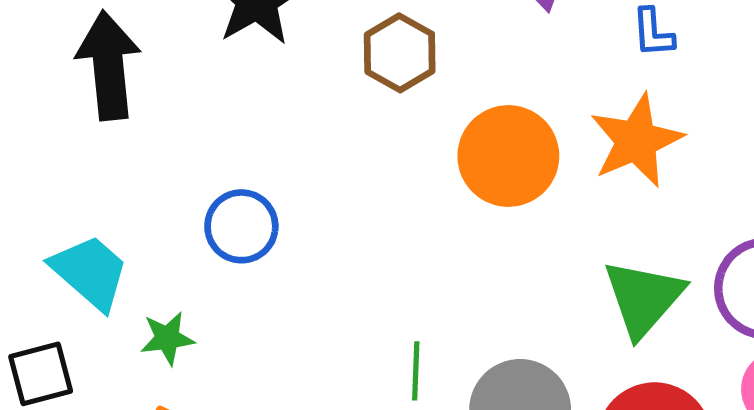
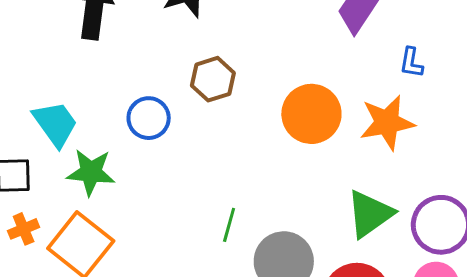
brown hexagon: (400, 53) -> (213, 79), moved
green star: (167, 338) -> (91, 172), size x1.5

